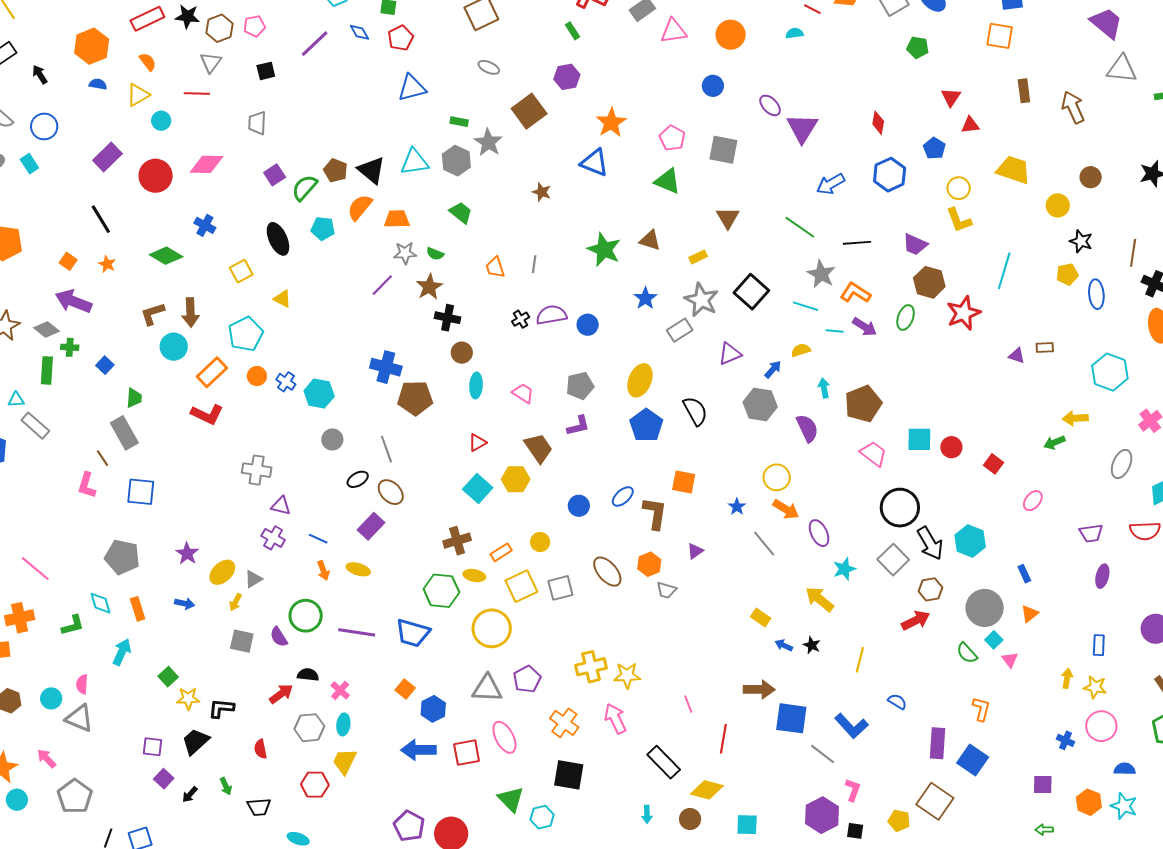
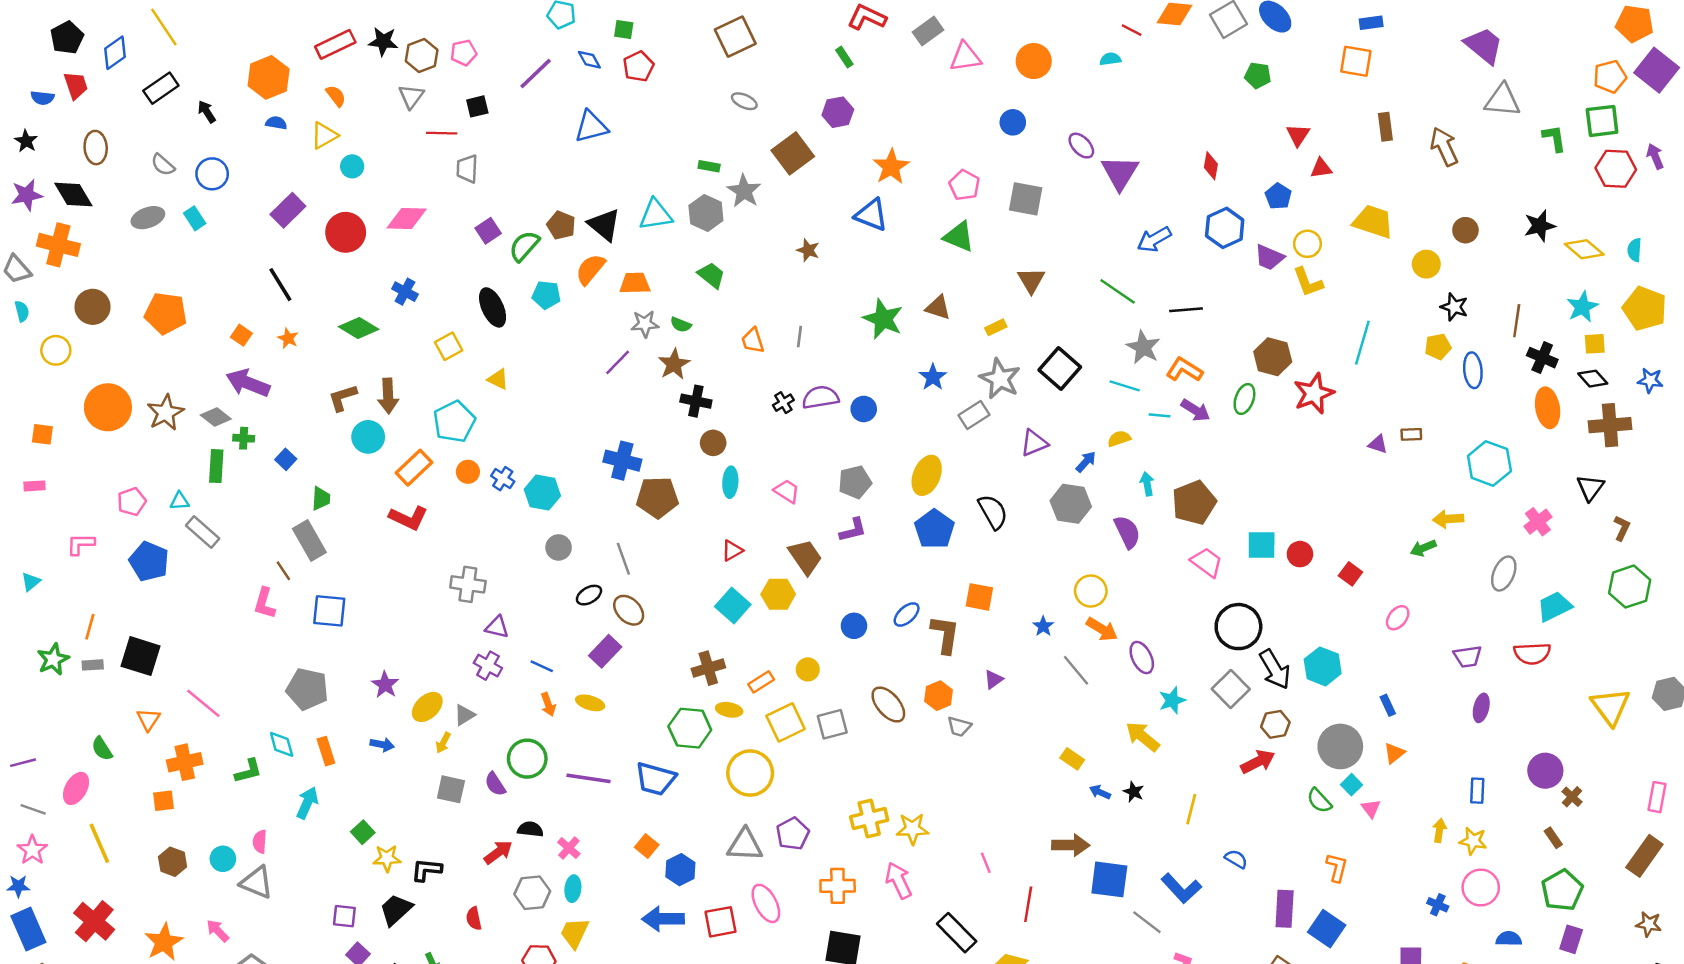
blue triangle: (412, 88) -> (591, 127), moved
red line: (197, 93) -> (442, 133), moved
purple trapezoid: (915, 244) -> (1269, 257), moved
orange cross: (564, 723) -> (838, 886), turned -36

